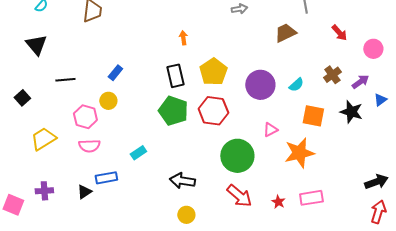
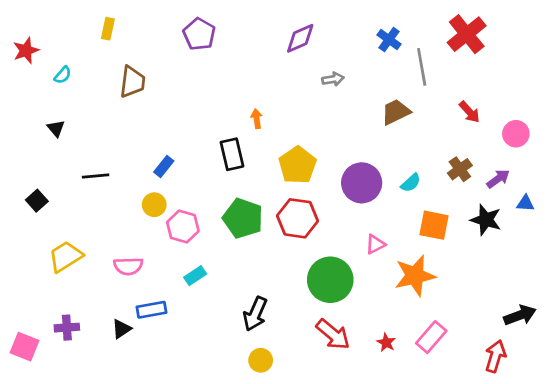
black triangle: (36, 45) -> (56, 128), size x0.6
black rectangle: (175, 76) -> (232, 154), moved
blue triangle: (380, 100) -> (525, 203), turned 40
pink hexagon: (85, 117) -> (183, 227), moved
black arrow: (182, 181) -> (255, 314), turned -75
pink rectangle: (311, 198) -> (431, 337), turned -40
red arrow: (378, 212) -> (495, 356), moved

